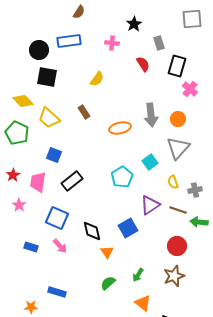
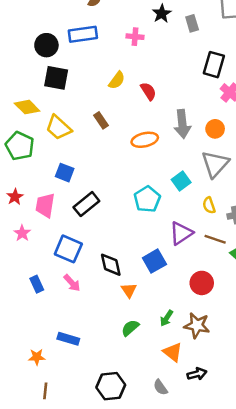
gray rectangle: (159, 43) -> (192, 23), moved
red semicircle: (143, 64) -> (148, 91), moved
red circle: (177, 246) -> (202, 283), moved
blue rectangle: (31, 247) -> (37, 284), turned 48
brown star: (174, 276) -> (197, 325), moved, turned 30

